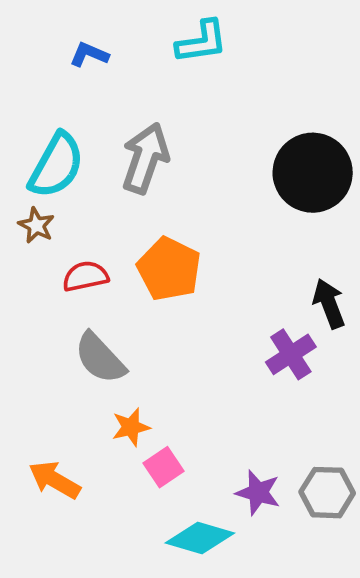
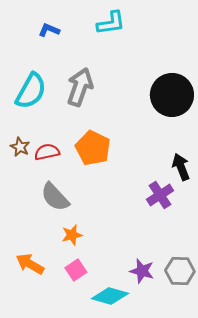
brown star: (36, 225) -> (20, 147), moved
pink square: (164, 467) -> (76, 270), moved

